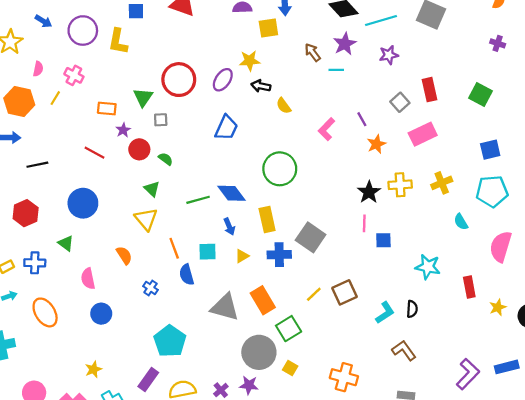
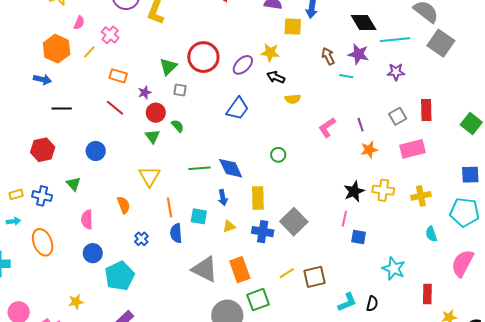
purple star: (345, 44) -> (358, 54), turned 30
yellow semicircle: (284, 106) -> (293, 99), turned -70
orange rectangle: (107, 109) -> (118, 76), moved
green circle: (280, 169) -> (278, 155), size x0.5
green triangle: (152, 189) -> (152, 136), moved
blue circle: (83, 203) -> (96, 151), size x0.7
cyan pentagon: (170, 341) -> (120, 276), moved

